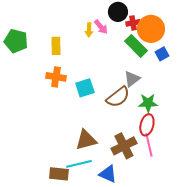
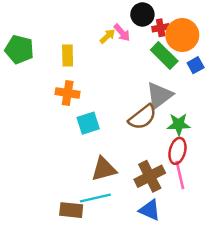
yellow arrow: (89, 30) -> (107, 36), turned -136
gray triangle: (132, 79) -> (159, 95), size x1.4
cyan square: (85, 88) -> (88, 123), moved
blue triangle: (108, 174) -> (150, 210), moved

